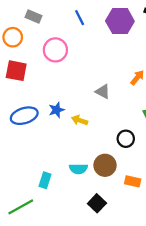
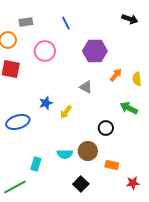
gray rectangle: (33, 16) -> (26, 22), turned -32
purple hexagon: (120, 21) -> (95, 51), moved
blue ellipse: (24, 116) -> (18, 122), moved
yellow arrow: (80, 120) -> (66, 112), turned -72

